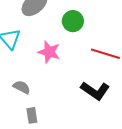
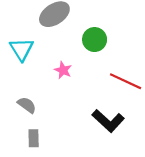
pink star: (49, 52) -> (63, 70), size x0.7

